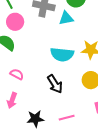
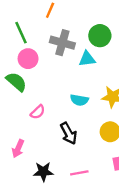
cyan semicircle: (62, 54) -> (79, 100), size x0.7
pink semicircle: (17, 74) -> (38, 112), moved, turned 104

